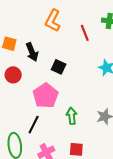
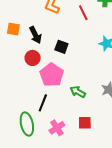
red circle: (13, 75) -> (33, 58), moved
green arrow: (72, 116) -> (78, 92), turned -49

